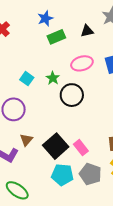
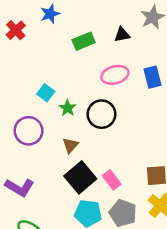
blue star: (45, 18) -> (50, 14), moved
green star: (53, 78) -> (68, 108), moved
brown triangle: (26, 140) -> (70, 145), moved

